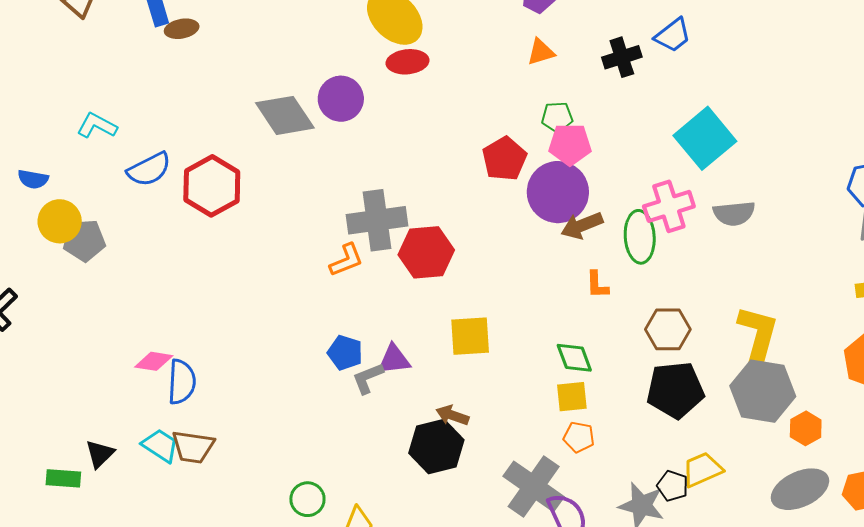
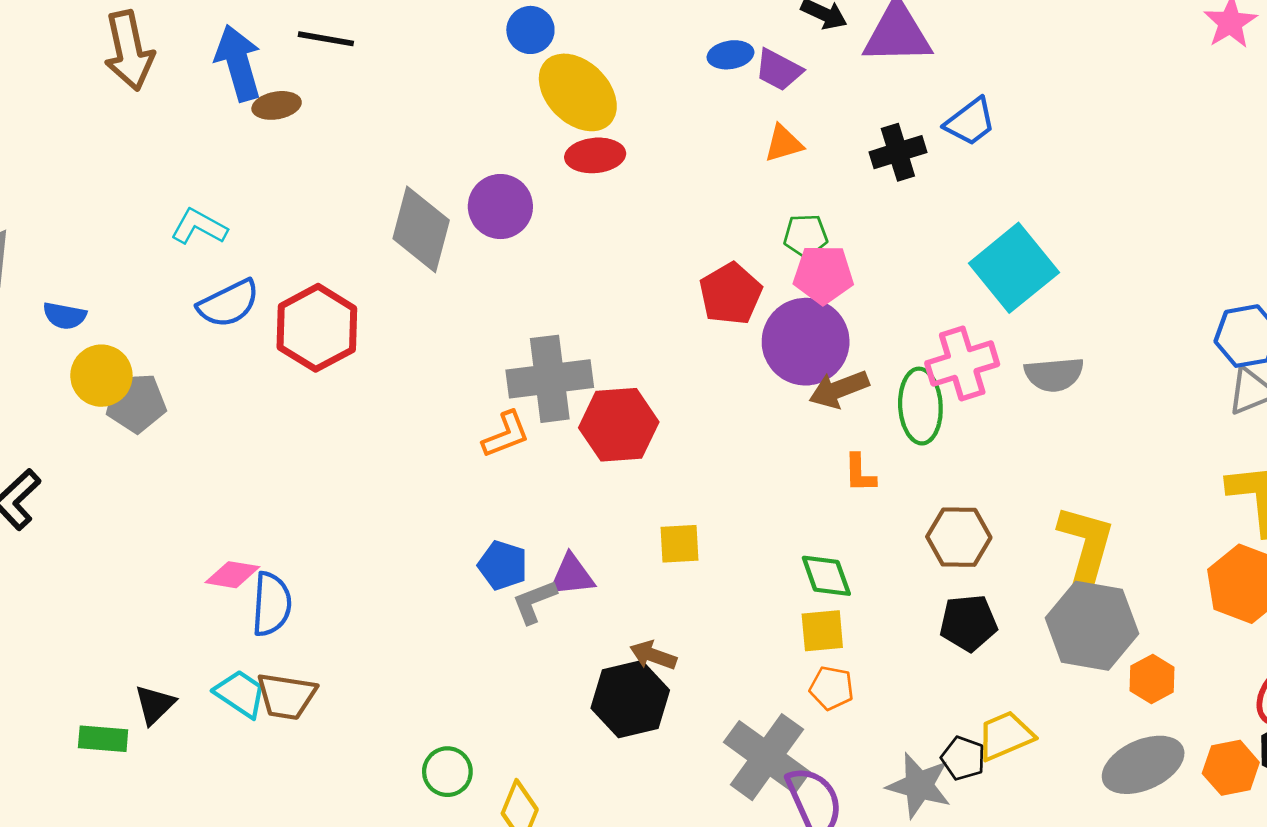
gray diamond: (285, 115) -> (421, 229), turned 48
cyan L-shape: (97, 126) -> (199, 227), moved
yellow square: (470, 336) -> (679, 544), size x0.7
black pentagon: (675, 390) -> (968, 623), size x0.7

